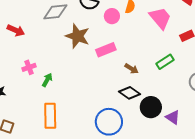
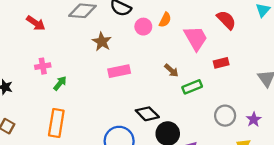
brown star: (78, 36) -> (102, 42), size x0.7
pink rectangle: (106, 50) -> (119, 71), moved
brown arrow: (131, 69) -> (171, 70), moved

